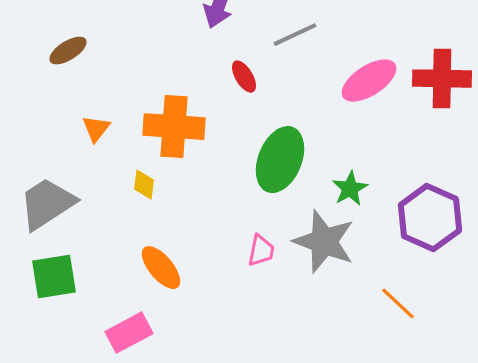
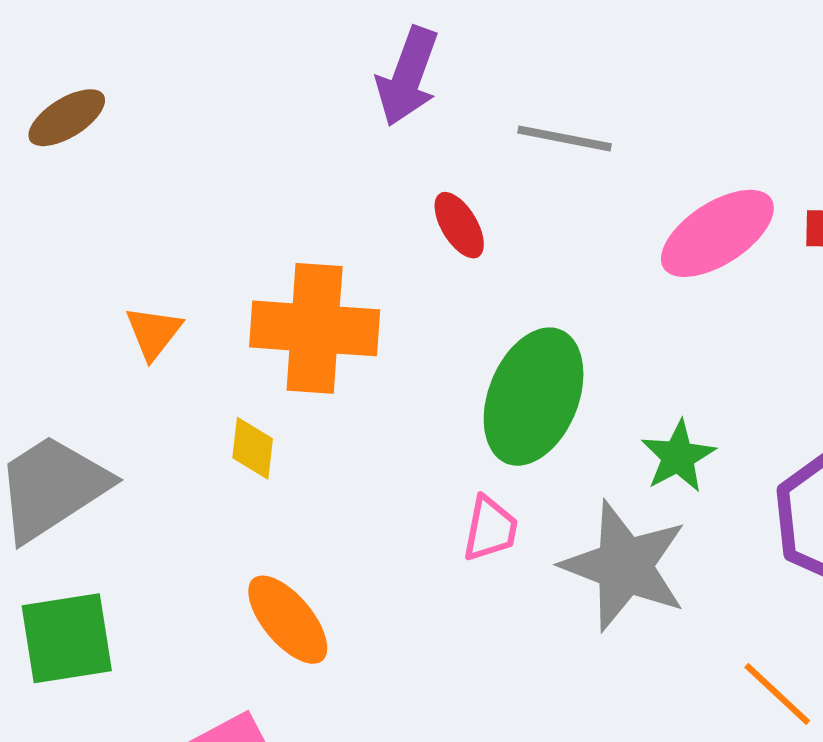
gray line: (295, 35) -> (565, 138), turned 36
brown ellipse: (68, 51) -> (67, 118), moved
pink trapezoid: (261, 251) -> (490, 529), moved

